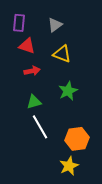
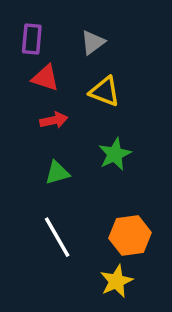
white line: (40, 127) -> (57, 237), moved

